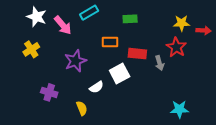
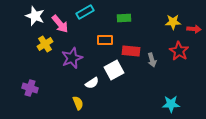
red star: (176, 47) -> (179, 51), moved
yellow cross: (31, 49) -> (45, 44), moved
purple cross: (49, 92) -> (30, 88), moved

